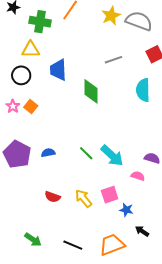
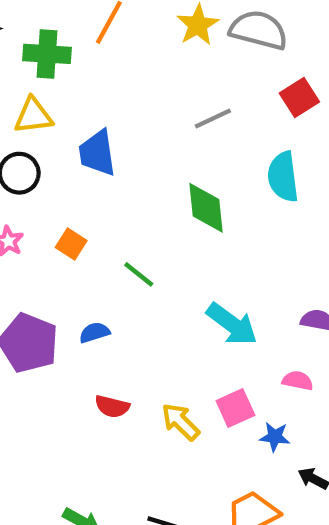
green diamond: (91, 91) -> (206, 208), moved
orange square: (31, 107) -> (71, 244), moved
green line: (86, 153) -> (139, 274), moved
pink semicircle: (138, 176) -> (298, 381), moved
red semicircle: (53, 197) -> (112, 406), moved

